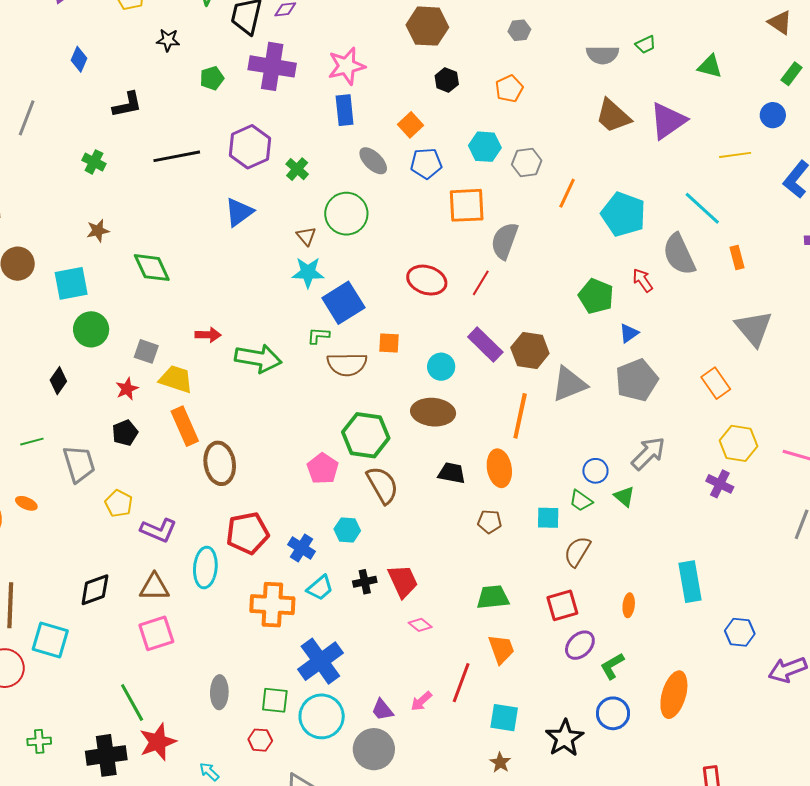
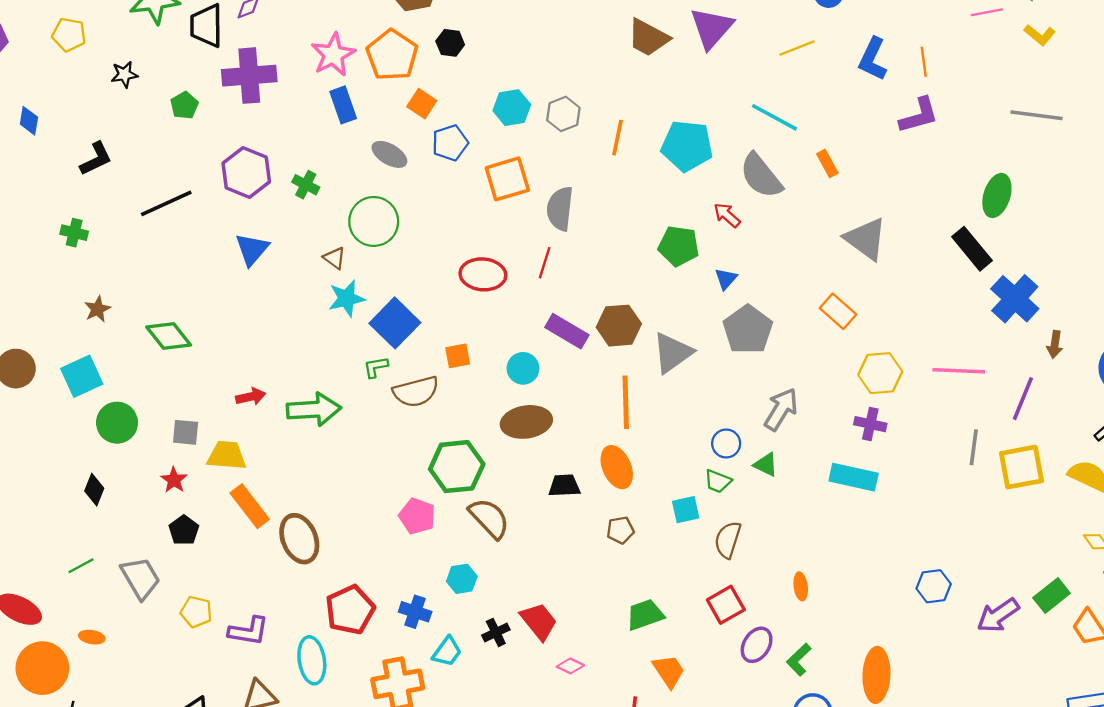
orange pentagon: (509, 89) -> (392, 55), moved, size x1.6
cyan rectangle: (690, 582) -> (854, 477), moved, turned -54

